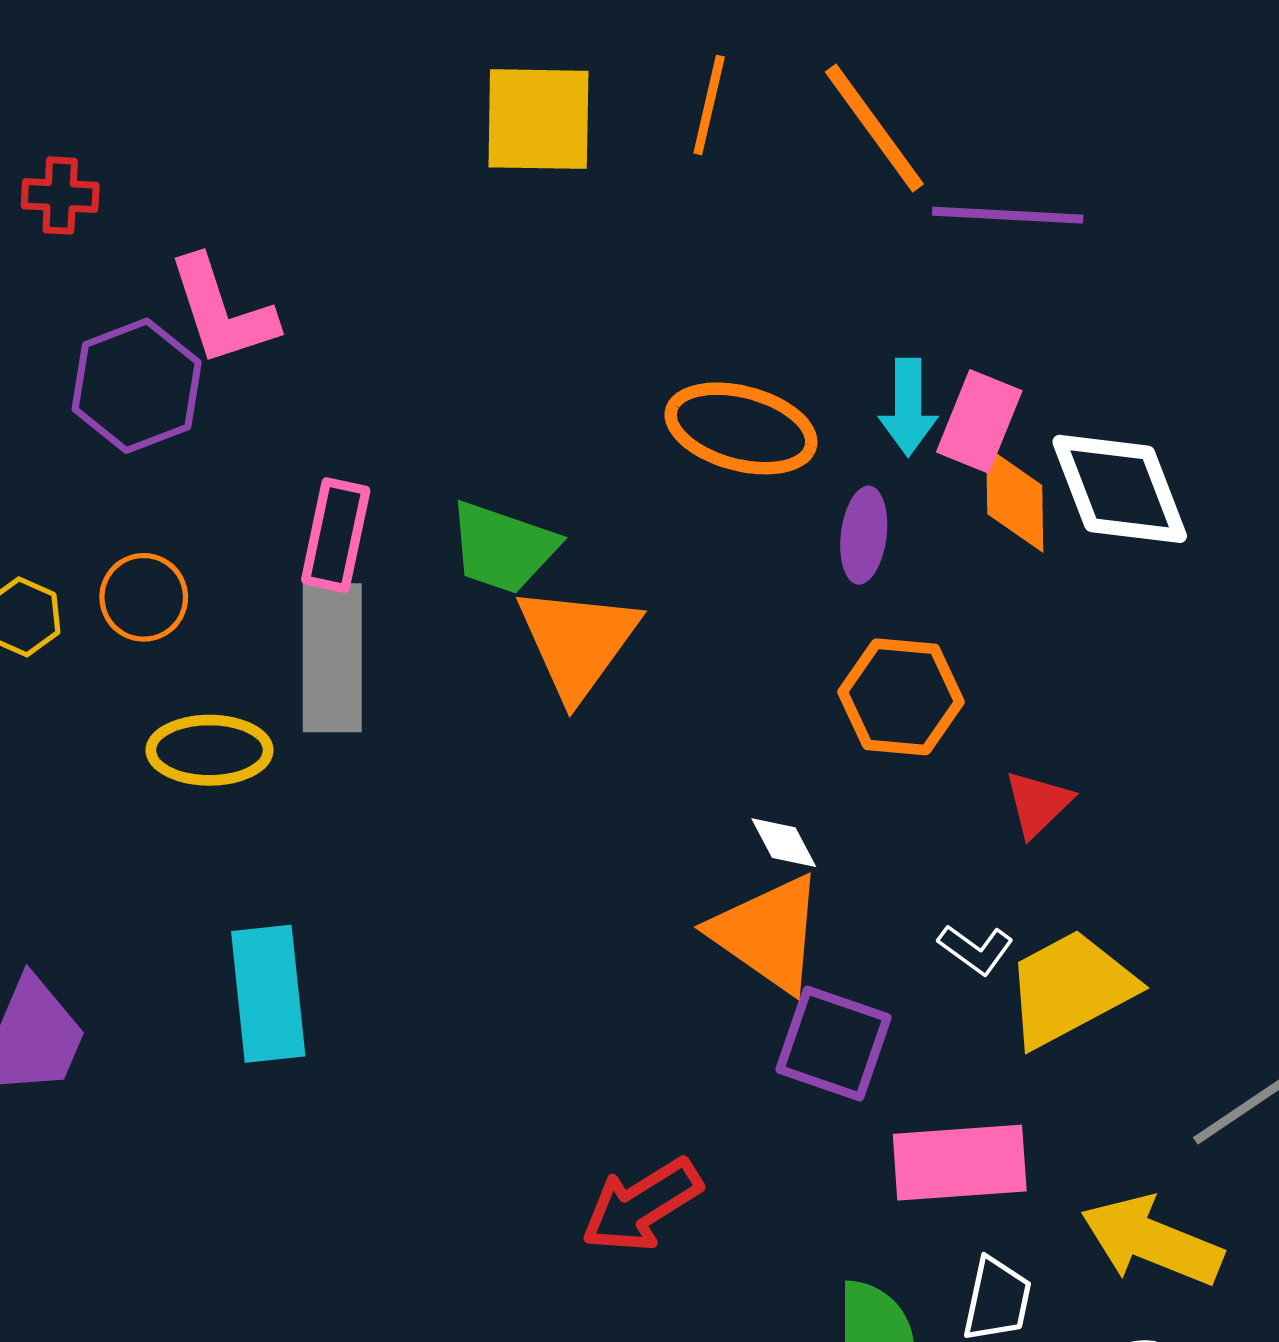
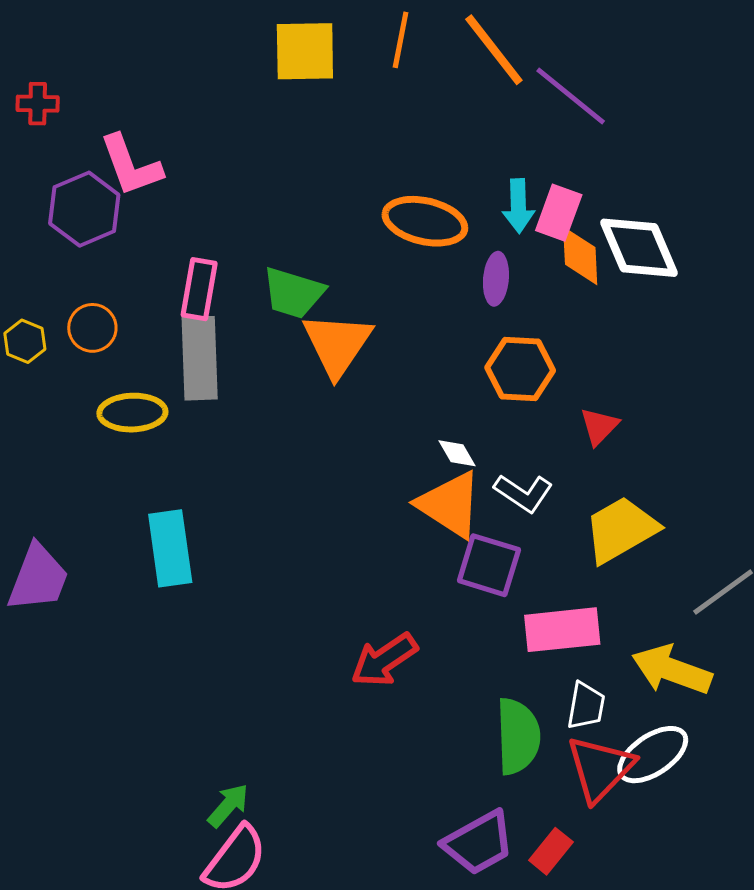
purple line: (1008, 215) -> (571, 96), turned 38
white L-shape: (976, 949) -> (523, 493), moved, size x1.4

